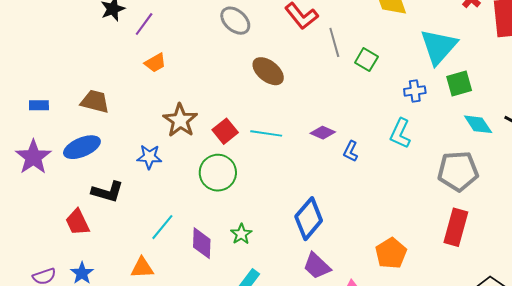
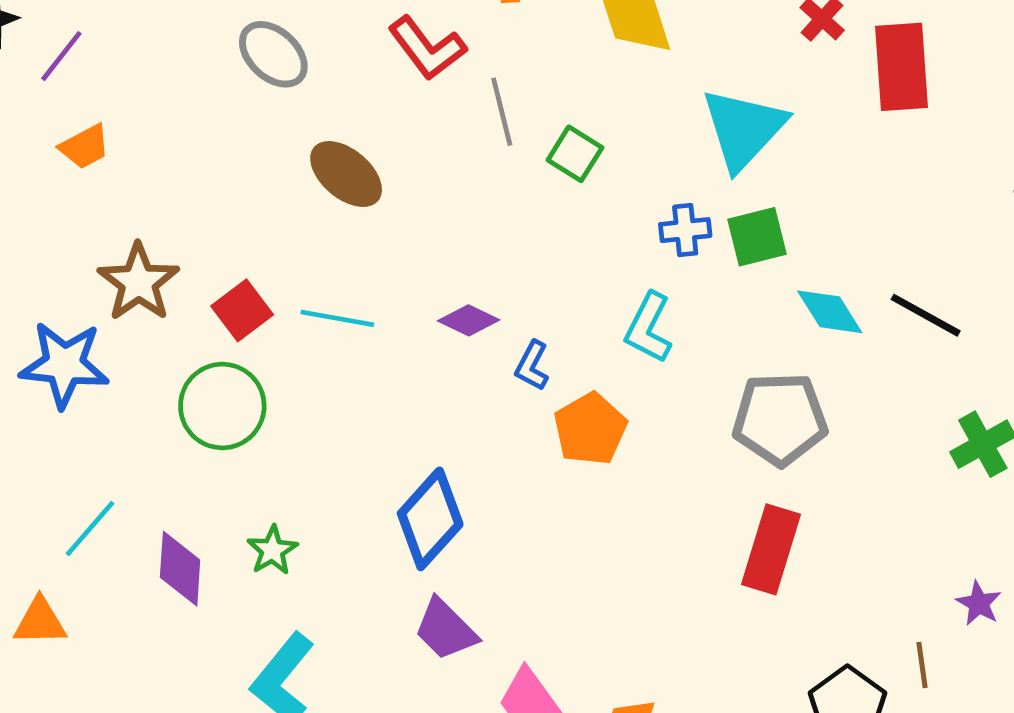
green square: (459, 84) -> (757, 237), moved
blue star: (149, 157) -> (64, 365), size x1.5
orange pentagon: (391, 253) -> (590, 429), moved

